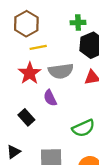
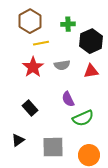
green cross: (78, 23) -> (68, 24), moved
gray semicircle: (61, 71) -> (62, 65), size x0.7
purple semicircle: (50, 98) -> (68, 99), moved

